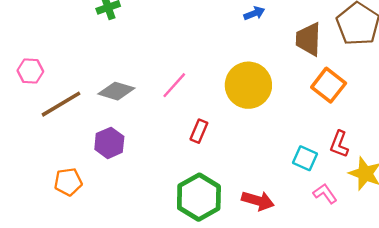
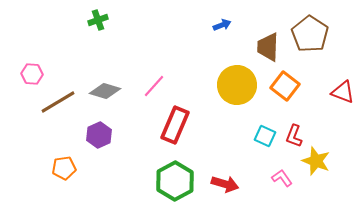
yellow circle: (248, 85) -> (237, 85), moved
red rectangle: (199, 131) -> (175, 125), size x1.8
cyan square: (305, 158) -> (265, 136), moved

